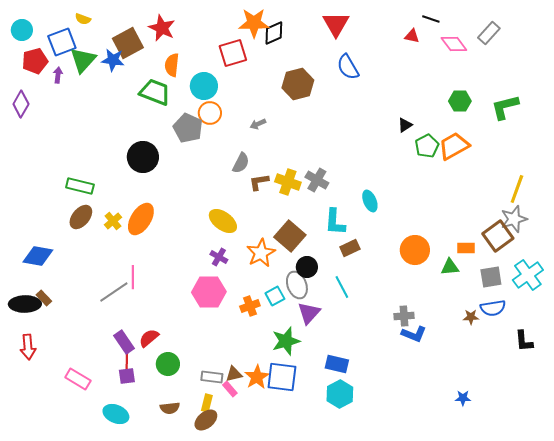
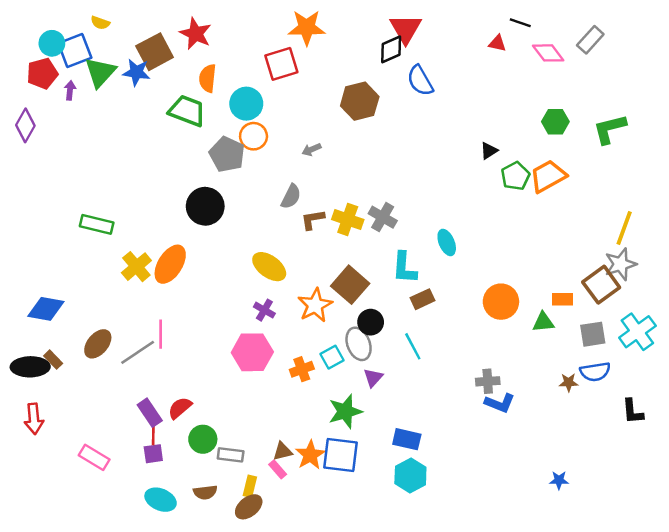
cyan circle: (22, 30) -> (52, 43), moved
black diamond: (274, 33) -> (391, 49), moved
black circle: (143, 157) -> (205, 206), moved
brown ellipse: (81, 217) -> (98, 344), moved
yellow cross: (113, 221) -> (136, 267), size x1.4
purple triangle: (309, 313) -> (373, 378), size x0.7
gray rectangle: (212, 377) -> (231, 455), moved
cyan ellipse: (116, 414) -> (161, 500), moved

